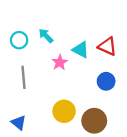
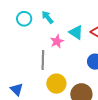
gray line: (24, 77) -> (43, 60), moved

